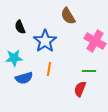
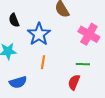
blue semicircle: (24, 78) -> (18, 82), moved

